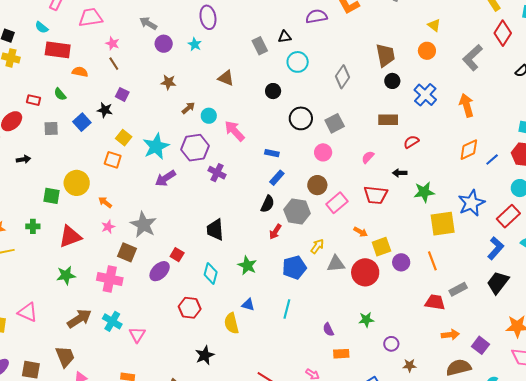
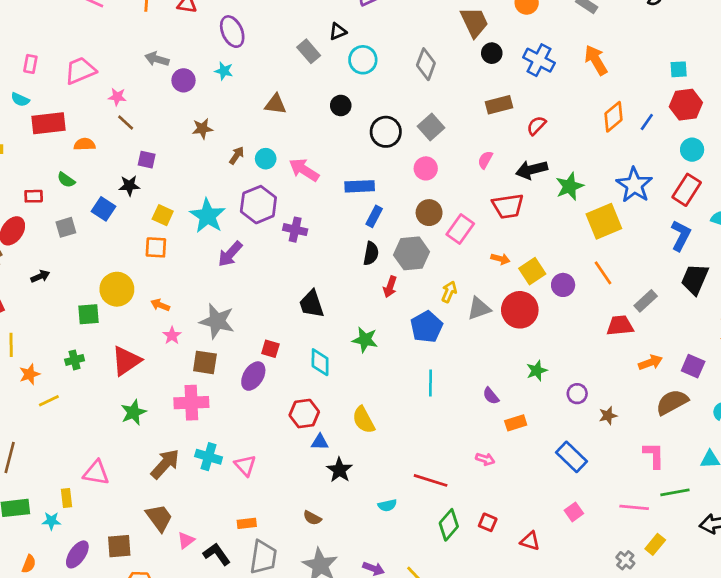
blue rectangle: (272, 153) -> (360, 186), size x1.5
black arrow: (400, 173) -> (532, 170), size x1.6
blue triangle: (248, 305) -> (320, 442), moved

